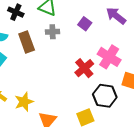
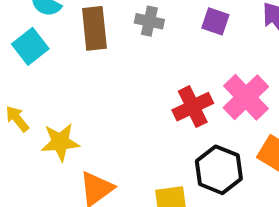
purple square: (85, 24) -> (215, 21), turned -32

